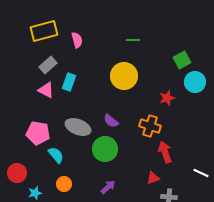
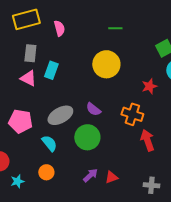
gray rectangle: (48, 65) -> (30, 53), turned -42
gray ellipse: (78, 127) -> (60, 115), turned -50
cyan semicircle: (56, 155) -> (49, 143), moved
red triangle: (153, 178) -> (111, 177), moved

